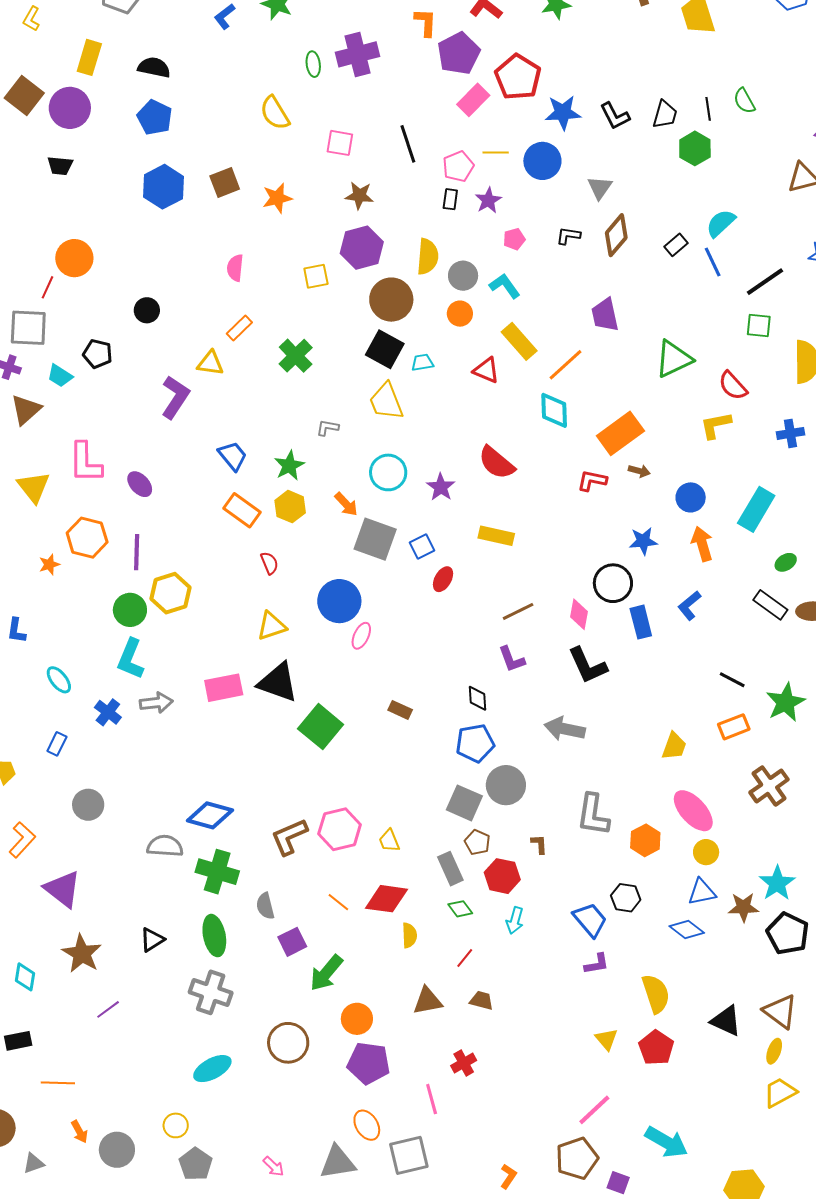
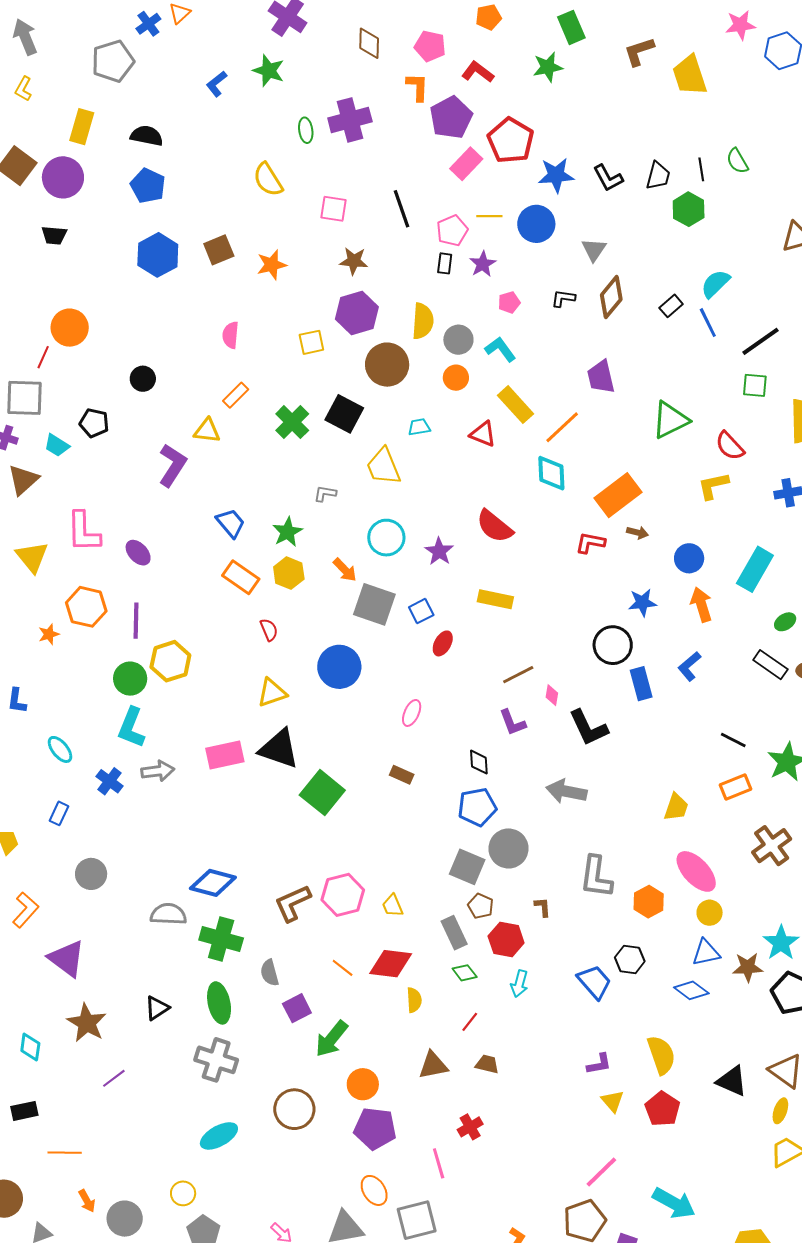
black square: (385, 349) -> (344, 414), moved
pink diamond: (579, 614) -> (552, 695), moved, size x0.7
pink ellipse: (361, 636) -> (412, 713), moved
purple L-shape: (597, 964) -> (599, 1064), moved

